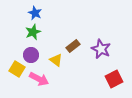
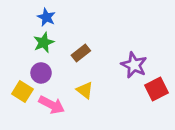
brown rectangle: (73, 46) -> (81, 53), moved
yellow triangle: (56, 60) -> (85, 90), moved
red square: (114, 79) -> (157, 89), moved

